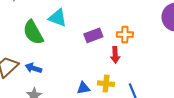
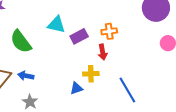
cyan triangle: (58, 18) -> (56, 25), moved
yellow cross: (106, 84) -> (91, 74), moved

